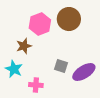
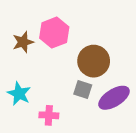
brown circle: (69, 19) -> (94, 61), moved
brown star: (24, 46) -> (23, 42), moved

